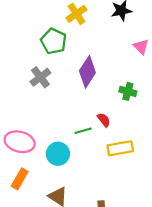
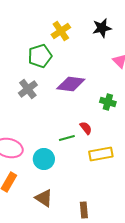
green pentagon: (54, 41) -> (40, 56), turned 30
purple diamond: (87, 72) -> (71, 84), turned 64

